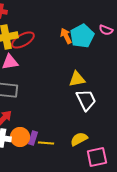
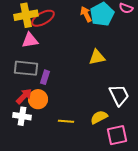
white trapezoid: (86, 100) -> (119, 95), moved
orange circle: (20, 137) -> (38, 99), moved
purple rectangle: (33, 138) -> (45, 77), moved

